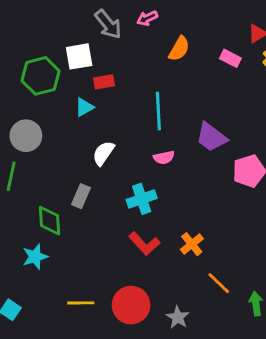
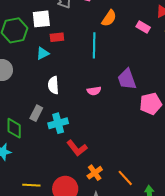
cyan line: (158, 111) -> (94, 45), moved
purple trapezoid: (211, 137) -> (127, 79), turned 30
white semicircle: (103, 153) -> (53, 85), turned -42
cyan cross: (142, 199) -> (58, 123), moved
orange cross: (192, 244) -> (95, 173), moved

